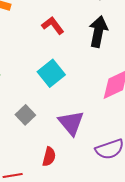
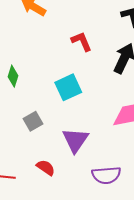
red semicircle: (49, 157) -> (46, 168), turned -84

